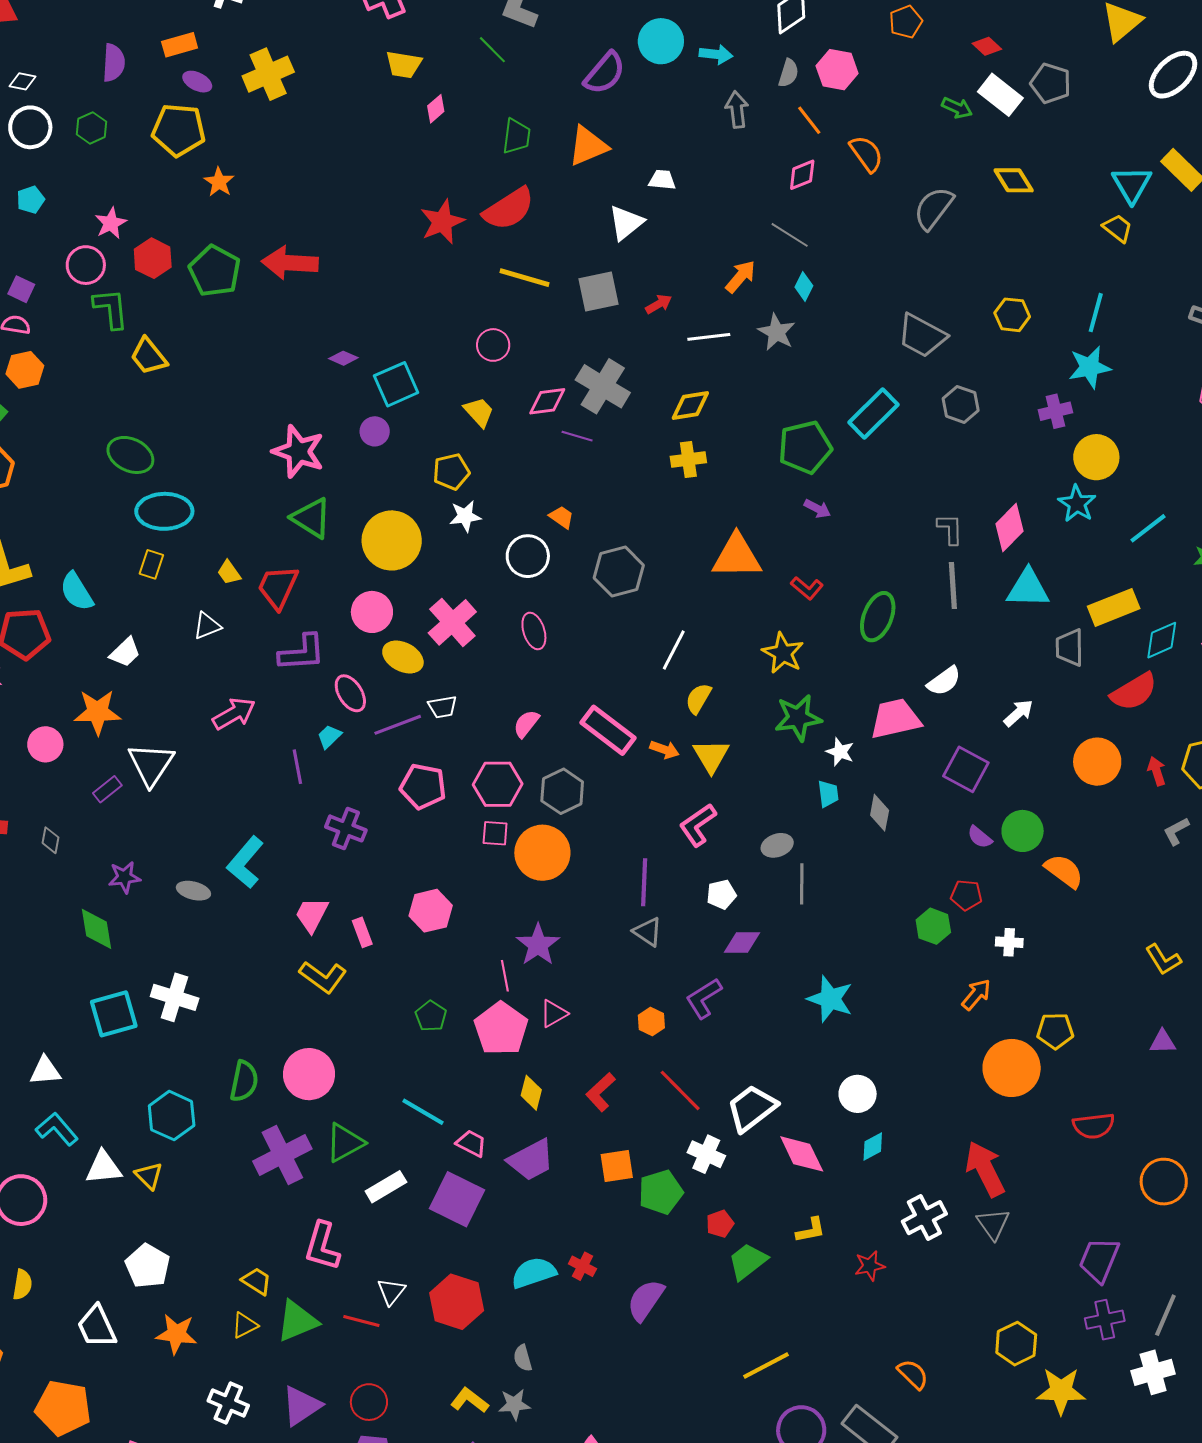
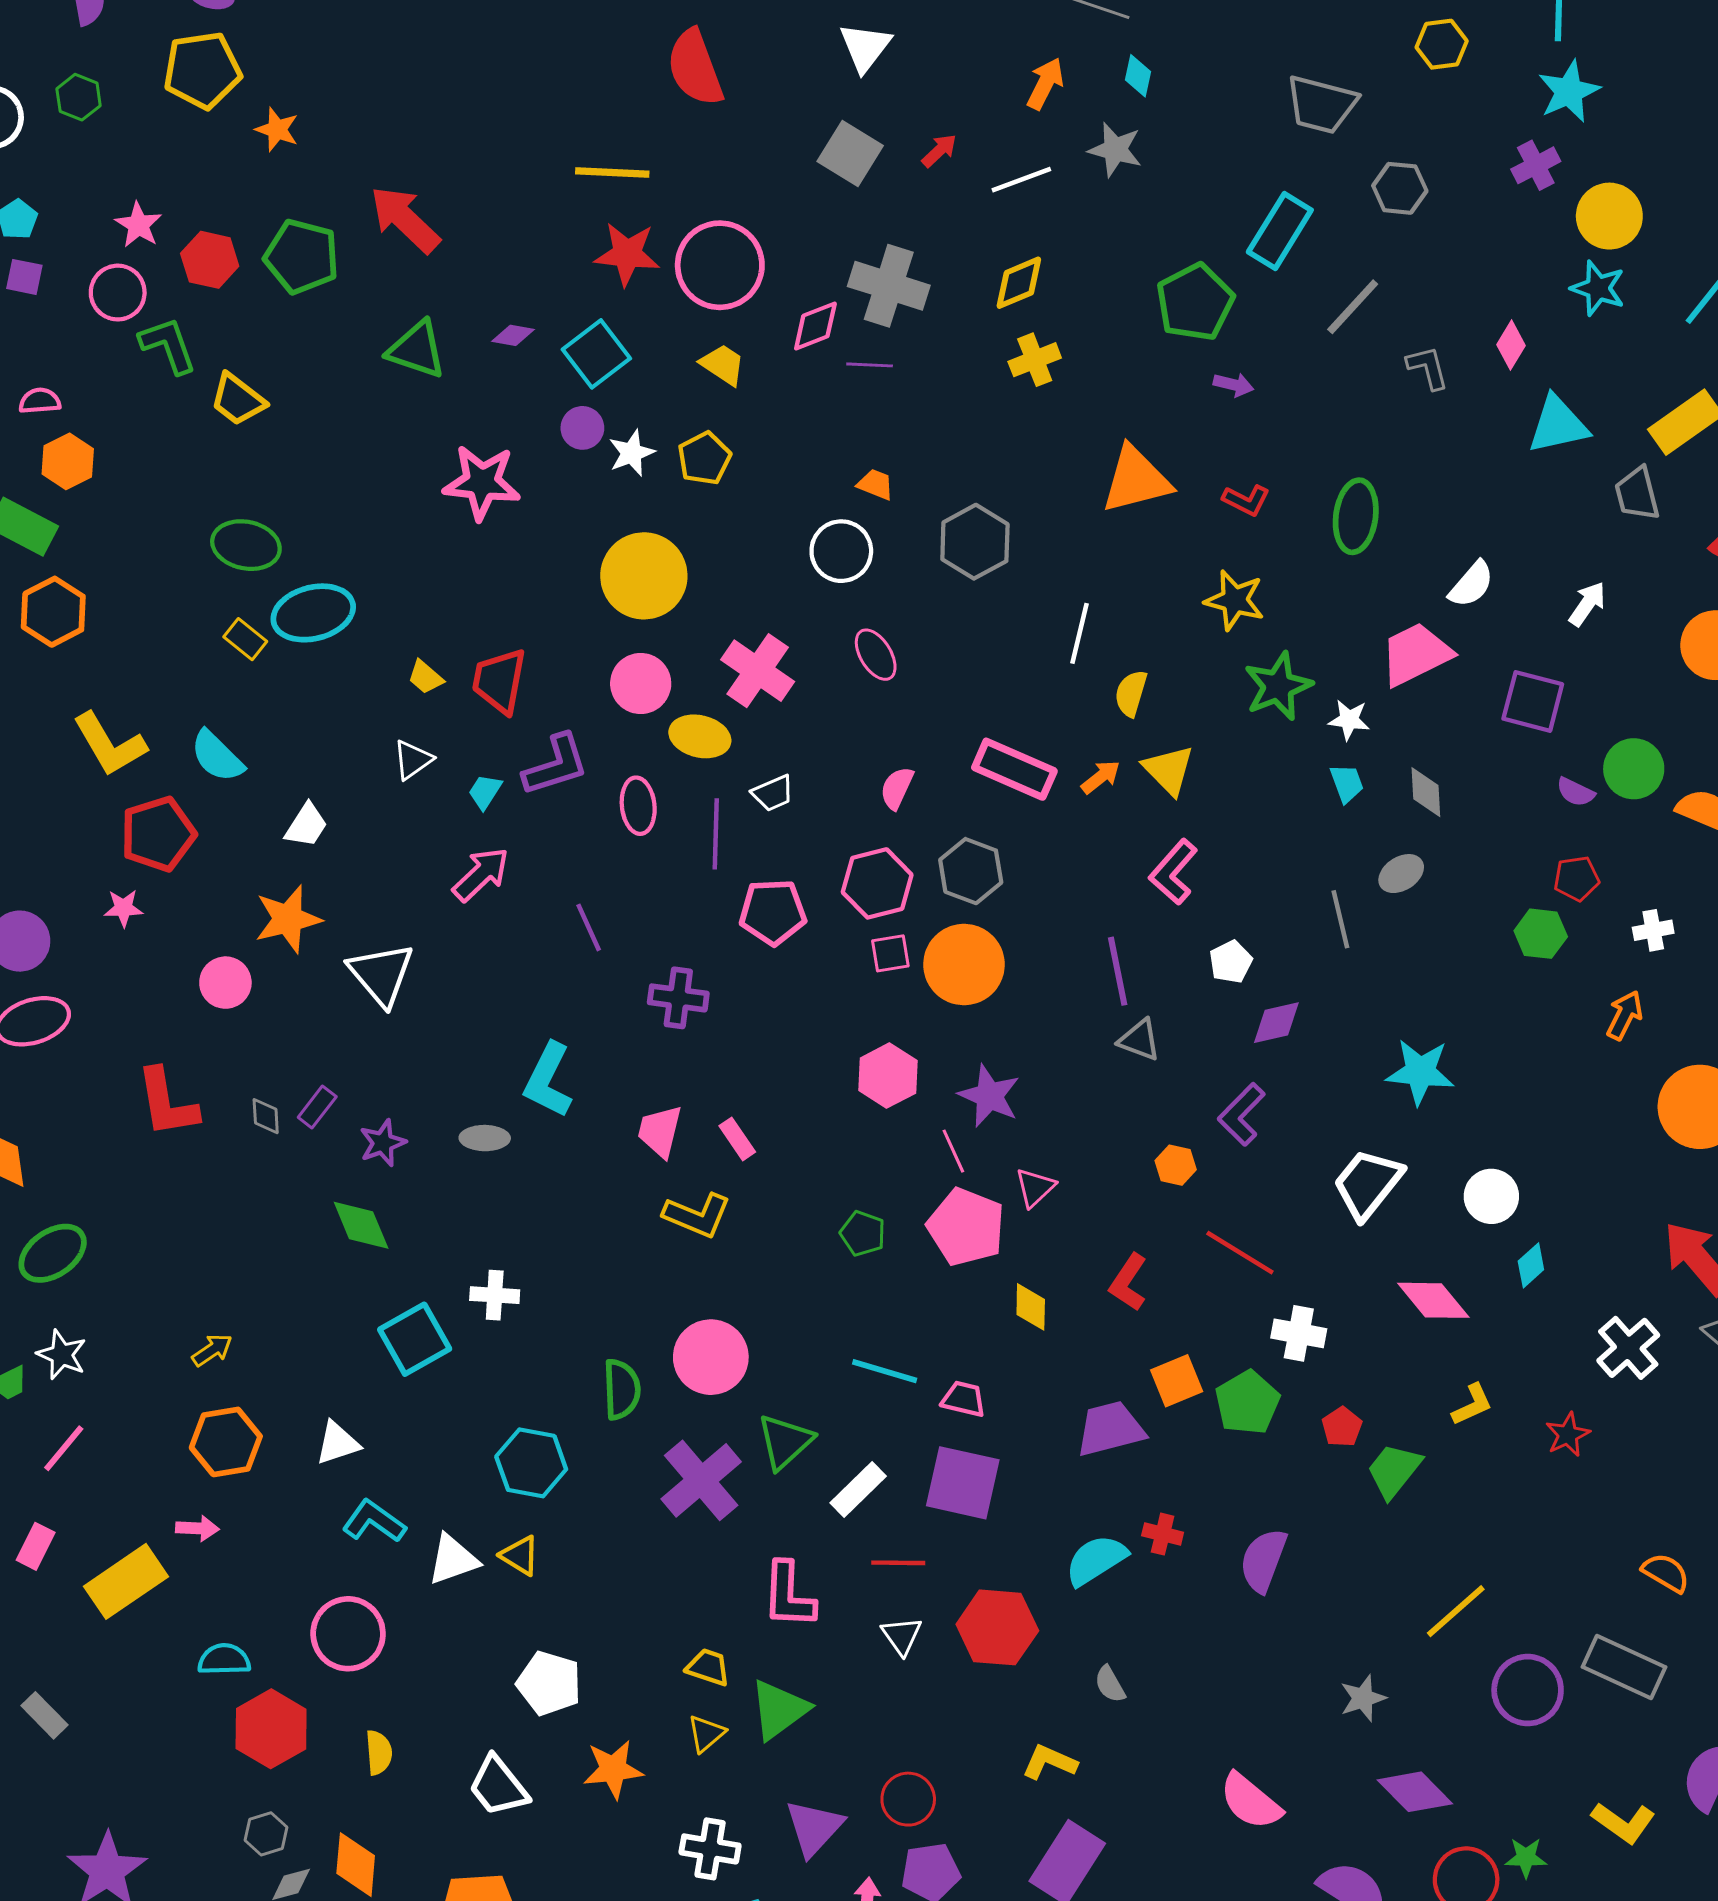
red semicircle: (509, 209) -> (695, 68), turned 116
red star: (442, 222) -> (627, 254), moved, turned -30
red arrow: (290, 263) -> (405, 219), turned 54
yellow line: (524, 278) -> (612, 173), moved
purple square: (21, 289) -> (24, 277), moved
gray square: (599, 292) -> (850, 154), turned -33
pink circle: (493, 345) -> (720, 265), size x1.8
white star: (465, 516) -> (632, 453), moved
green triangle: (311, 518) -> (417, 350), moved
pink diamond: (1009, 527) -> (1511, 345), size x0.7
yellow rectangle: (151, 564) -> (245, 639), moved, turned -56
gray line: (953, 585) -> (1353, 307), moved, turned 60
pink ellipse: (350, 693) -> (638, 806), turned 39
purple line: (398, 725) -> (716, 834), turned -54
cyan trapezoid: (329, 737) -> (485, 792), moved
orange arrow: (664, 750) -> (1101, 777), turned -44
purple rectangle: (107, 789) -> (317, 1107), moved
gray ellipse: (777, 845) -> (1401, 874), moved
pink hexagon: (431, 911) -> (888, 1076), moved
white cross: (175, 997) -> (495, 1295), size x0.7
white trapezoid: (752, 1108) -> (1368, 1184), moved
purple trapezoid: (531, 1160) -> (1110, 1429), moved, turned -153
red line: (361, 1321) -> (898, 1563), moved
gray star: (514, 1404) -> (1363, 1698), moved

